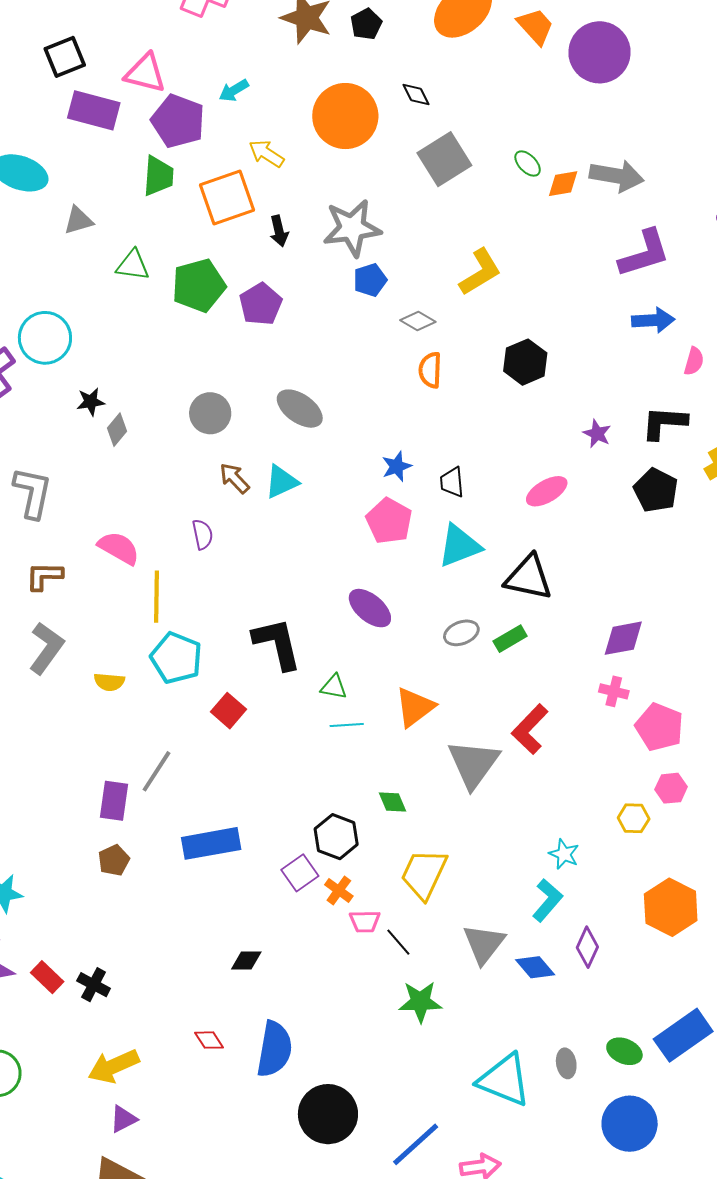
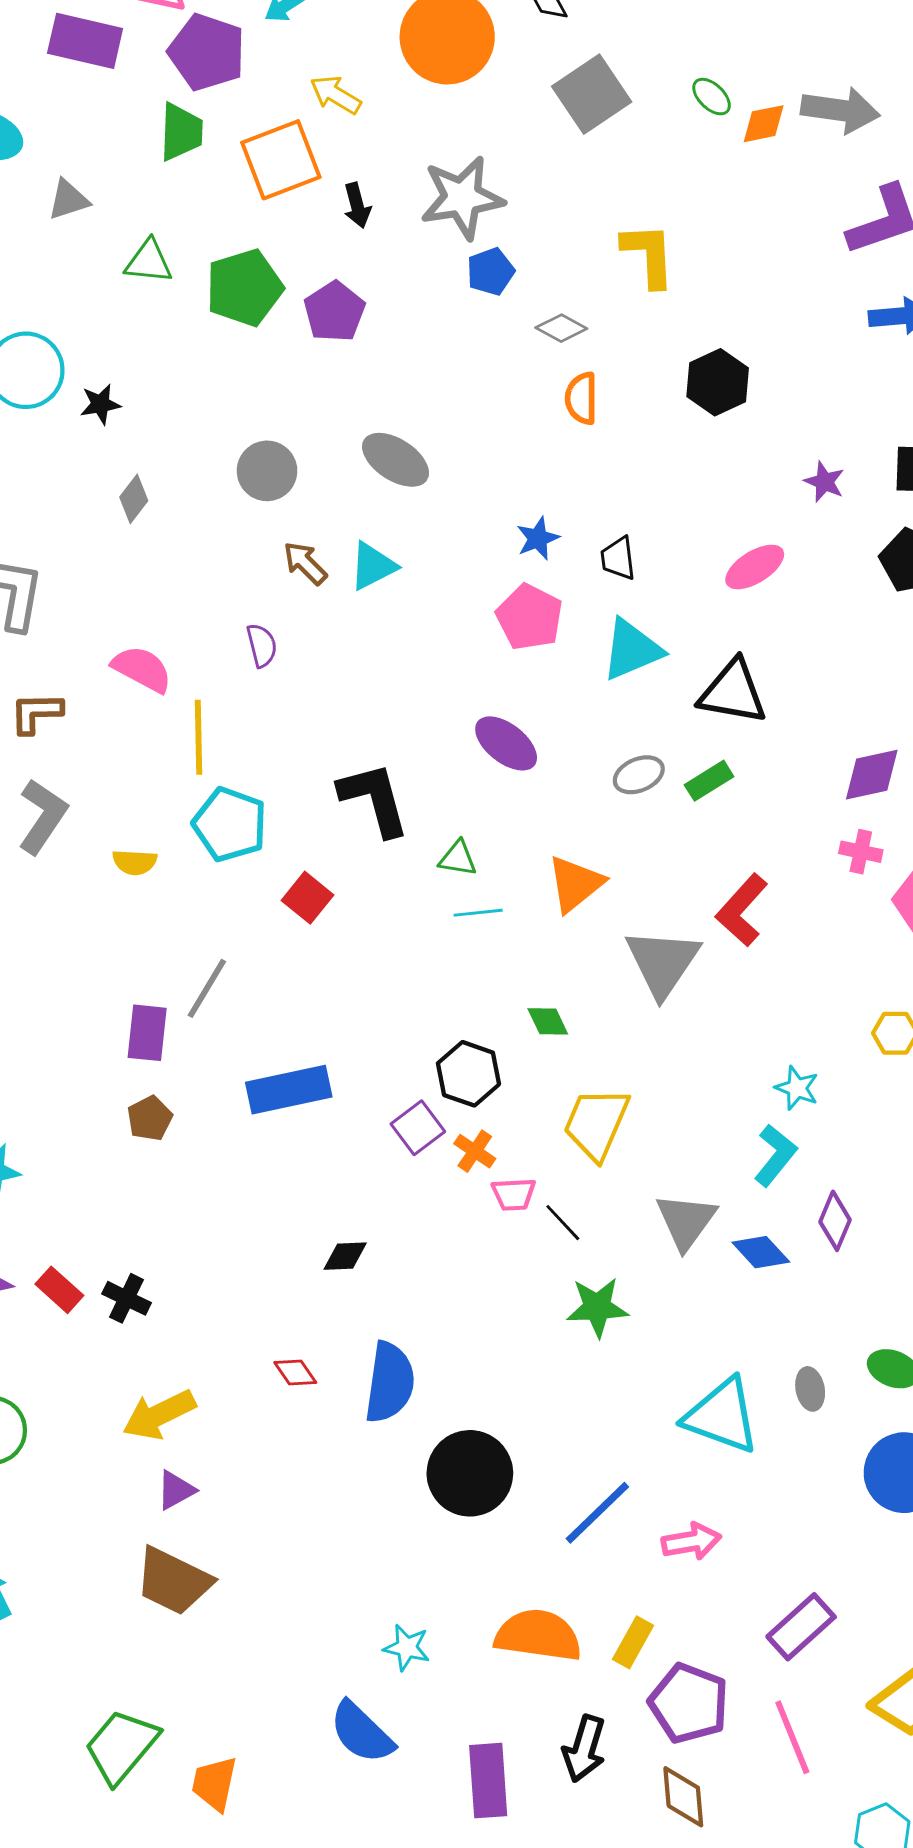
yellow L-shape: (480, 272) -> (649, 255), turned -60
black star: (91, 402) -> (100, 404), moved

